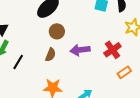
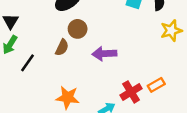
red cross: (112, 50) -> (131, 92), moved
brown semicircle: (50, 55) -> (62, 48), moved

